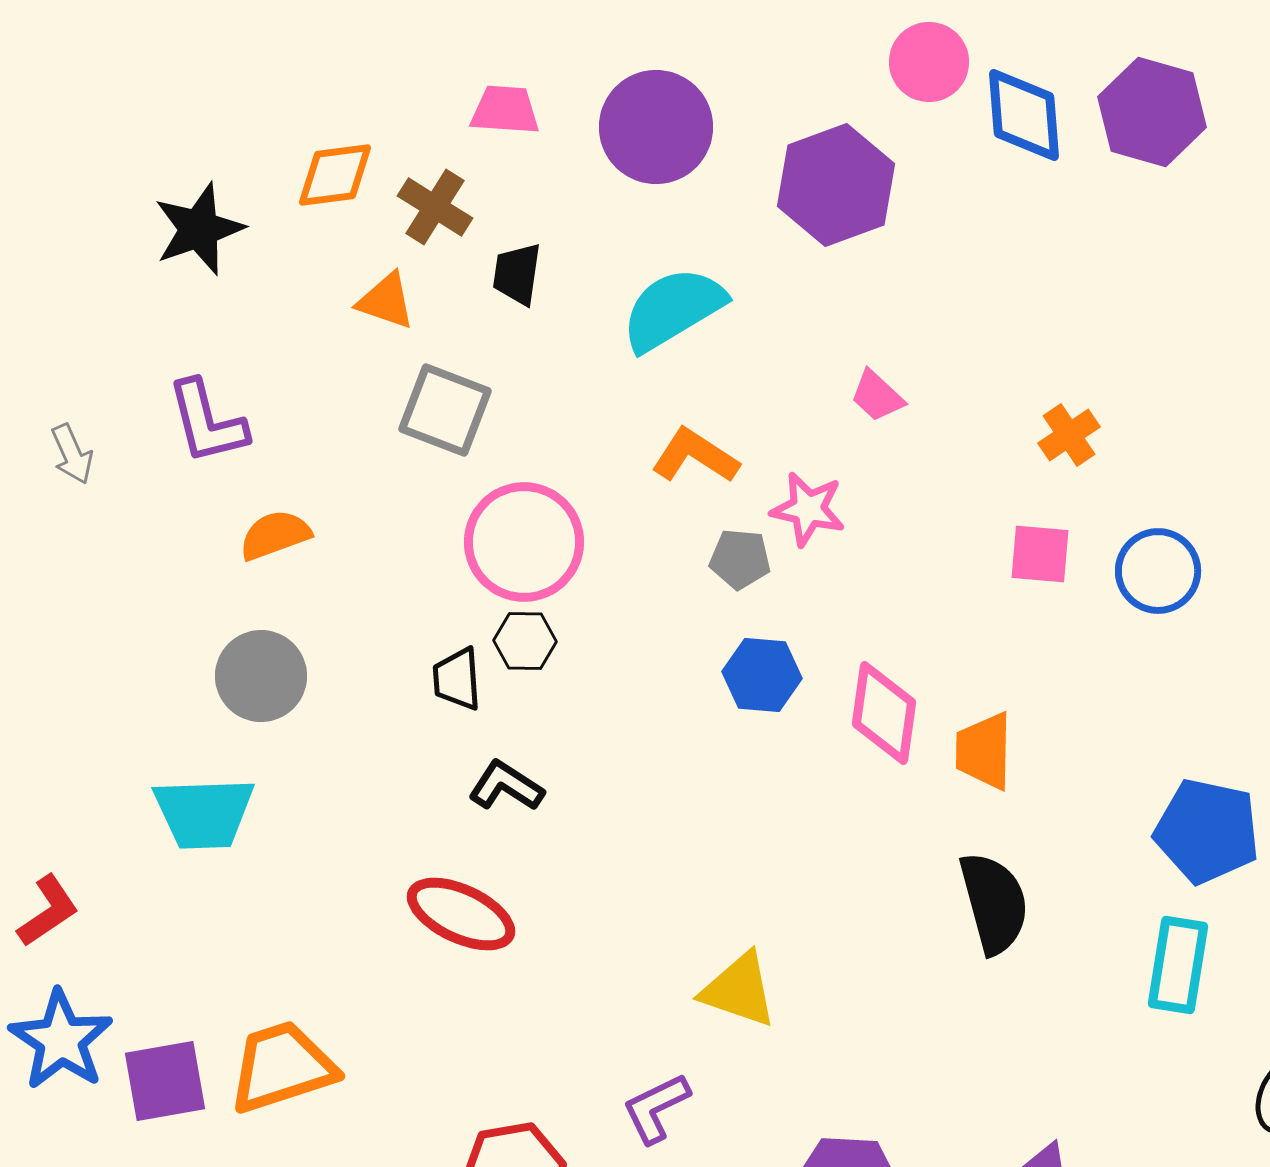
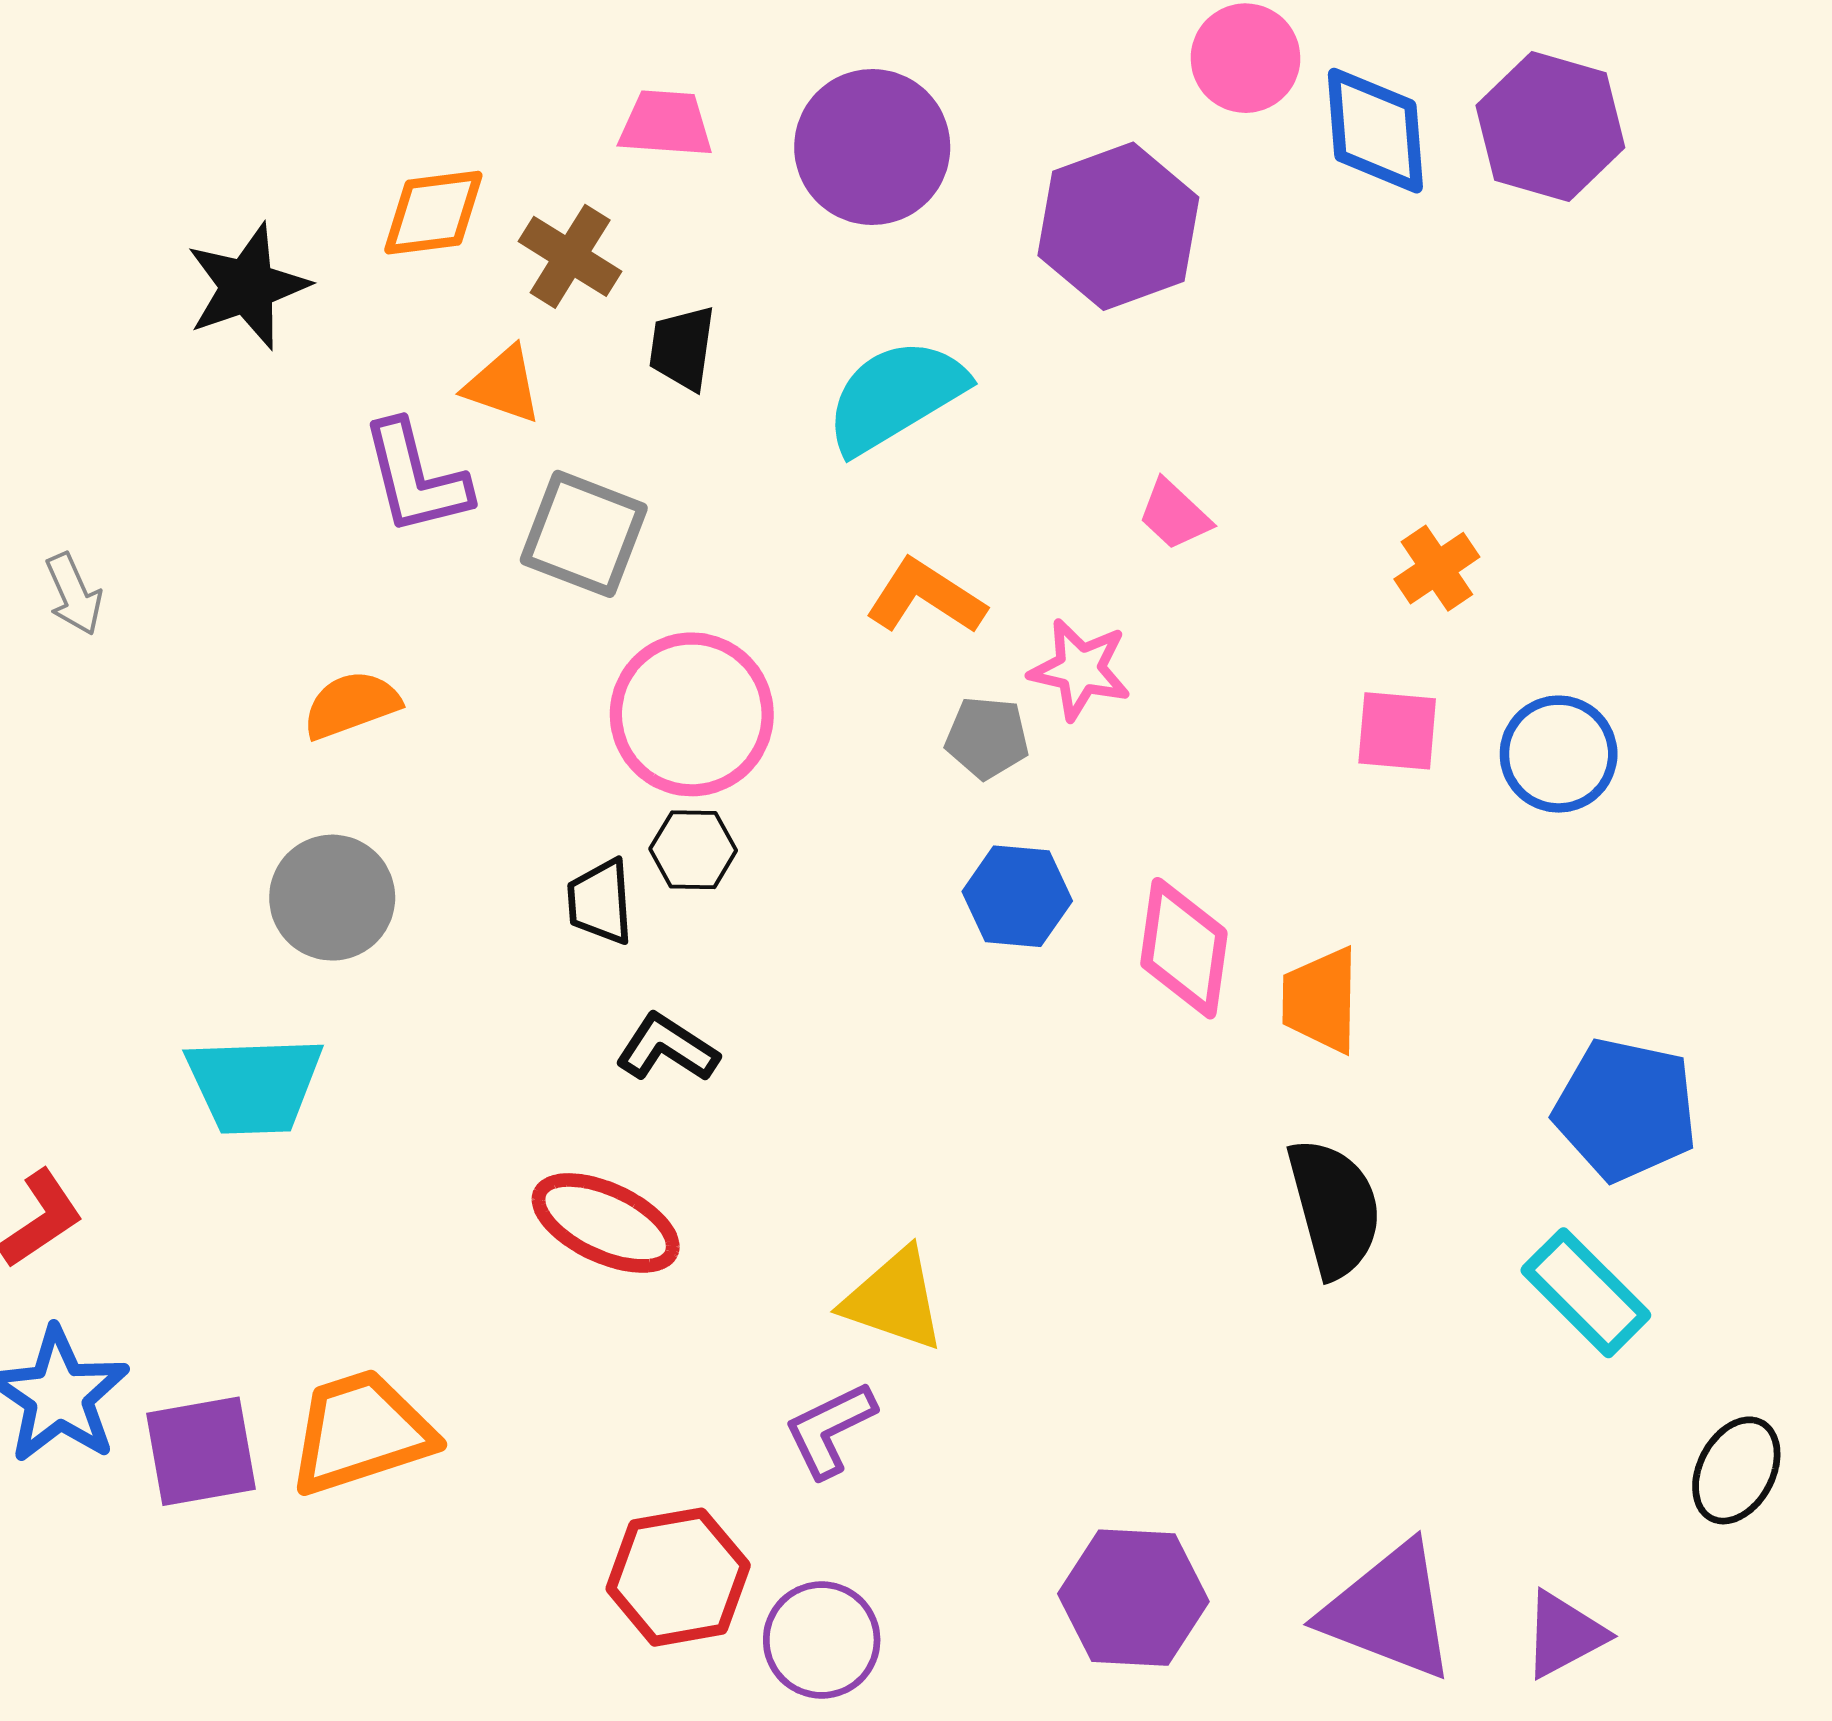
purple L-shape: (207, 422) -> (416, 478), moved
cyan rectangle: (1178, 965) -> (1586, 1293), turned -54
yellow triangle: (739, 990) -> (894, 1300), moved
purple L-shape: (656, 1108) -> (830, 1429), moved

